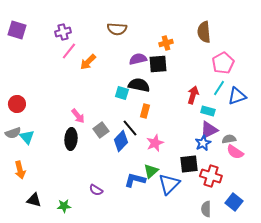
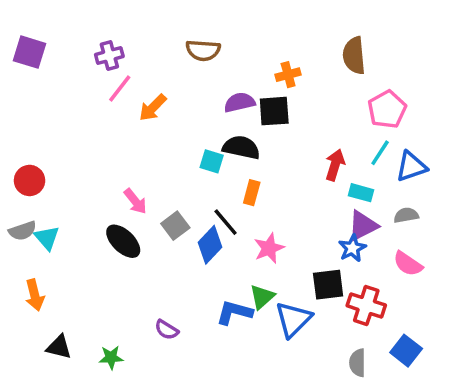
black ellipse: (71, 139) -> (123, 241), turned -50
gray semicircle: (229, 139) -> (406, 215), moved

